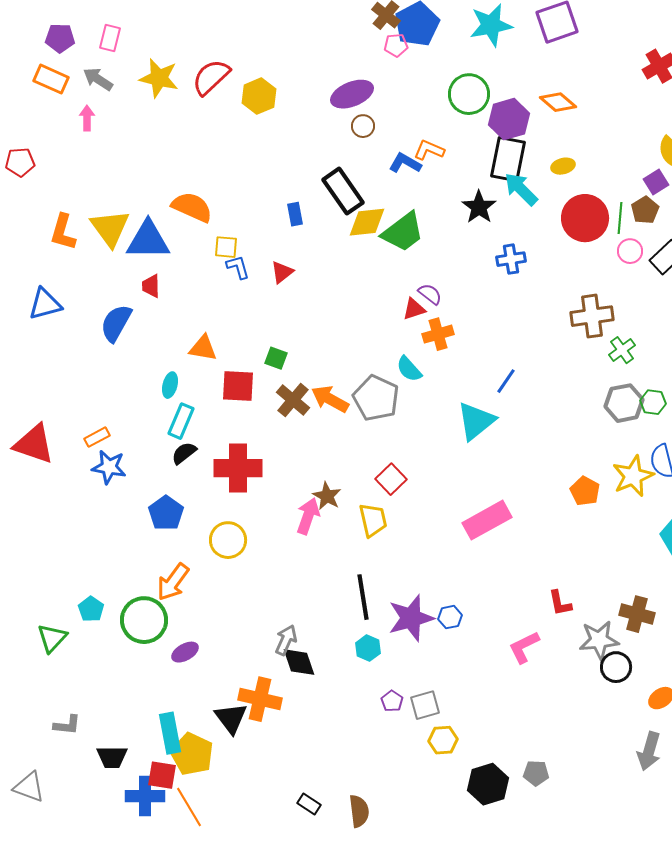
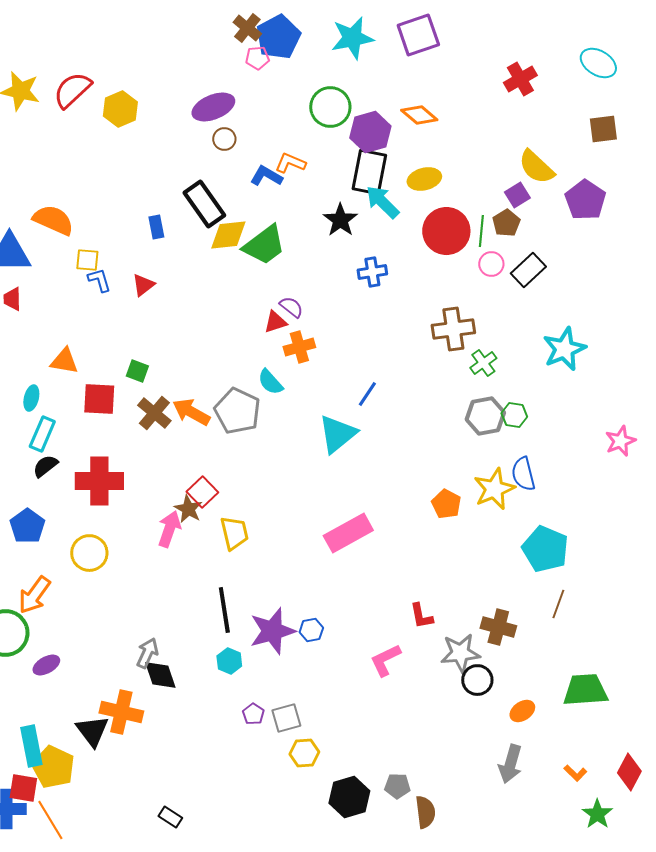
yellow ellipse: (563, 166) -> (424, 179), size x1.4
red square: (391, 479) -> (202, 492), moved
brown semicircle: (359, 811) -> (425, 812), moved

